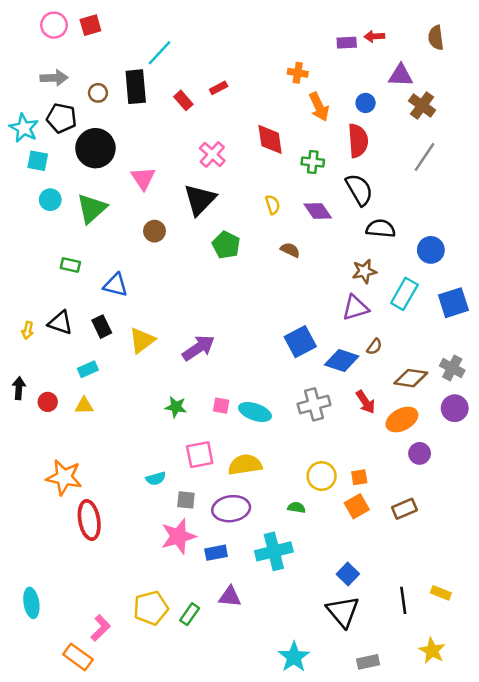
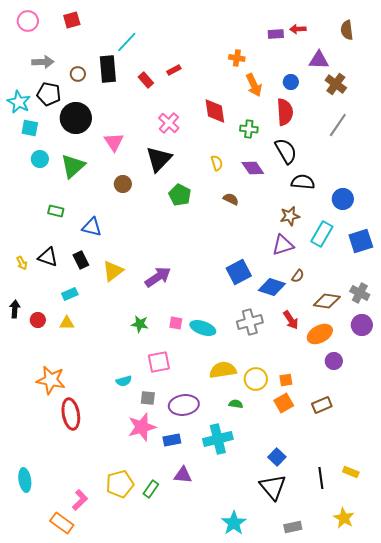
pink circle: (54, 25) -> (28, 21), moved
yellow arrow: (28, 330) -> (22, 263), turned -40
yellow semicircle: (245, 465) -> (223, 370), moved

